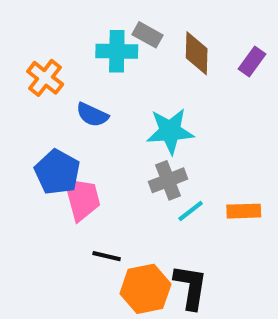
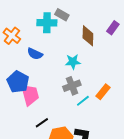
brown diamond: (197, 53) -> (88, 36), moved
cyan star: (170, 131) -> (73, 62), size x0.7
orange rectangle: (244, 211) -> (103, 92), moved, turned -49
black line: (107, 256) -> (42, 123), turned -48

